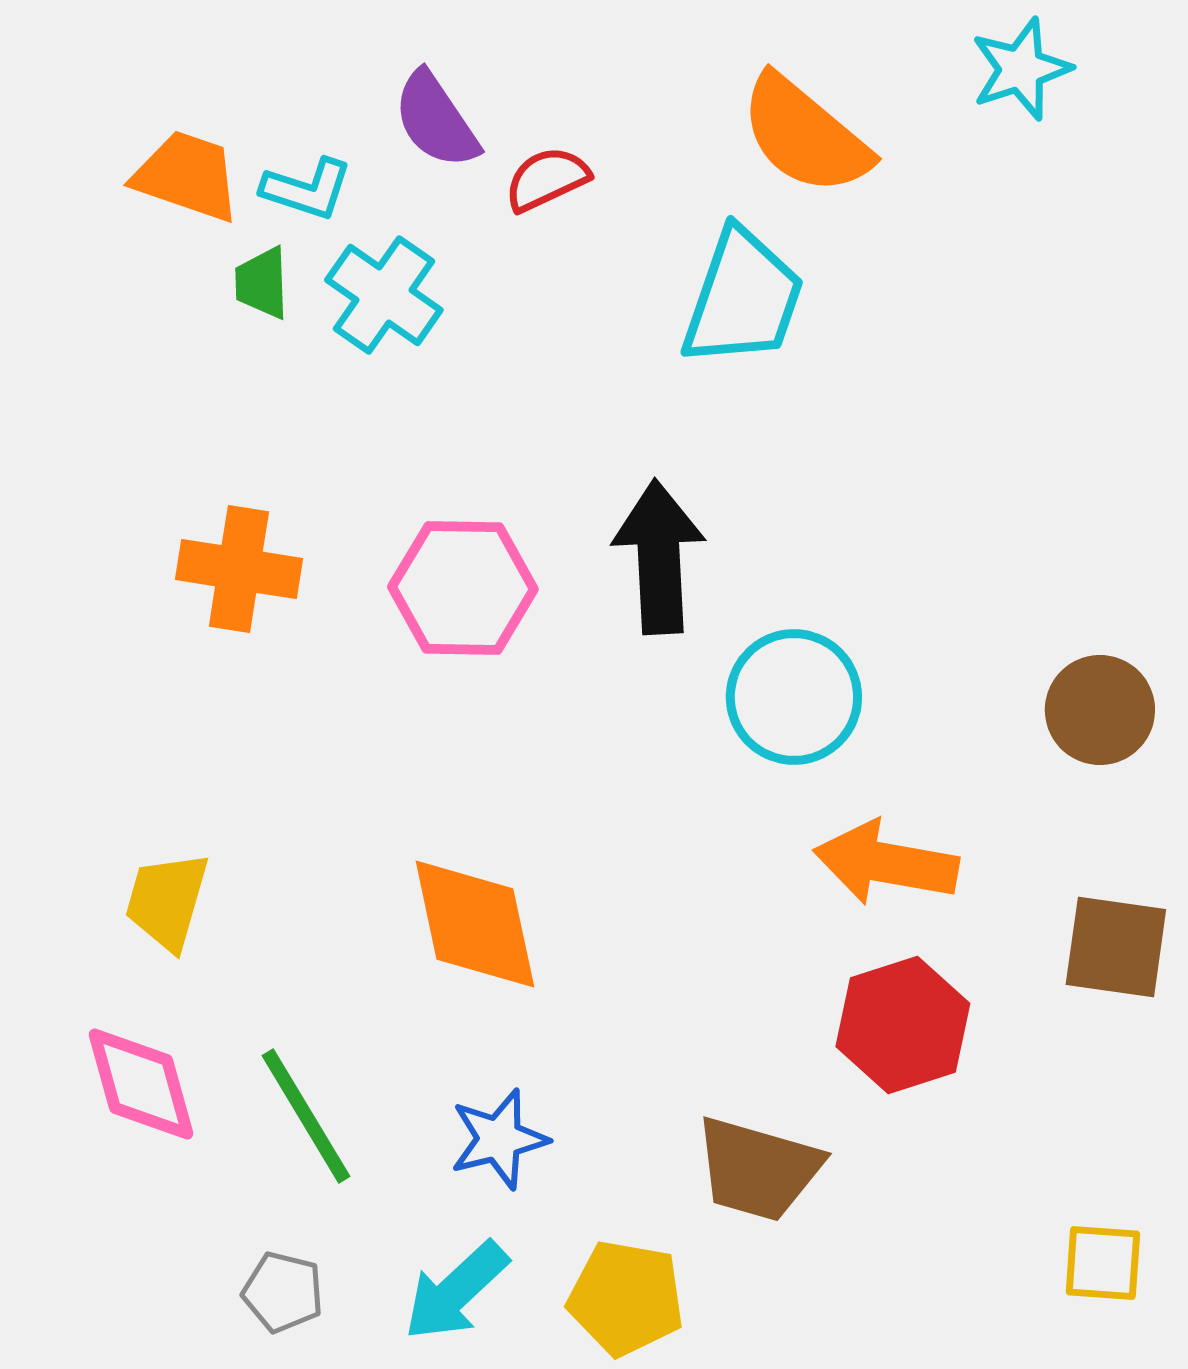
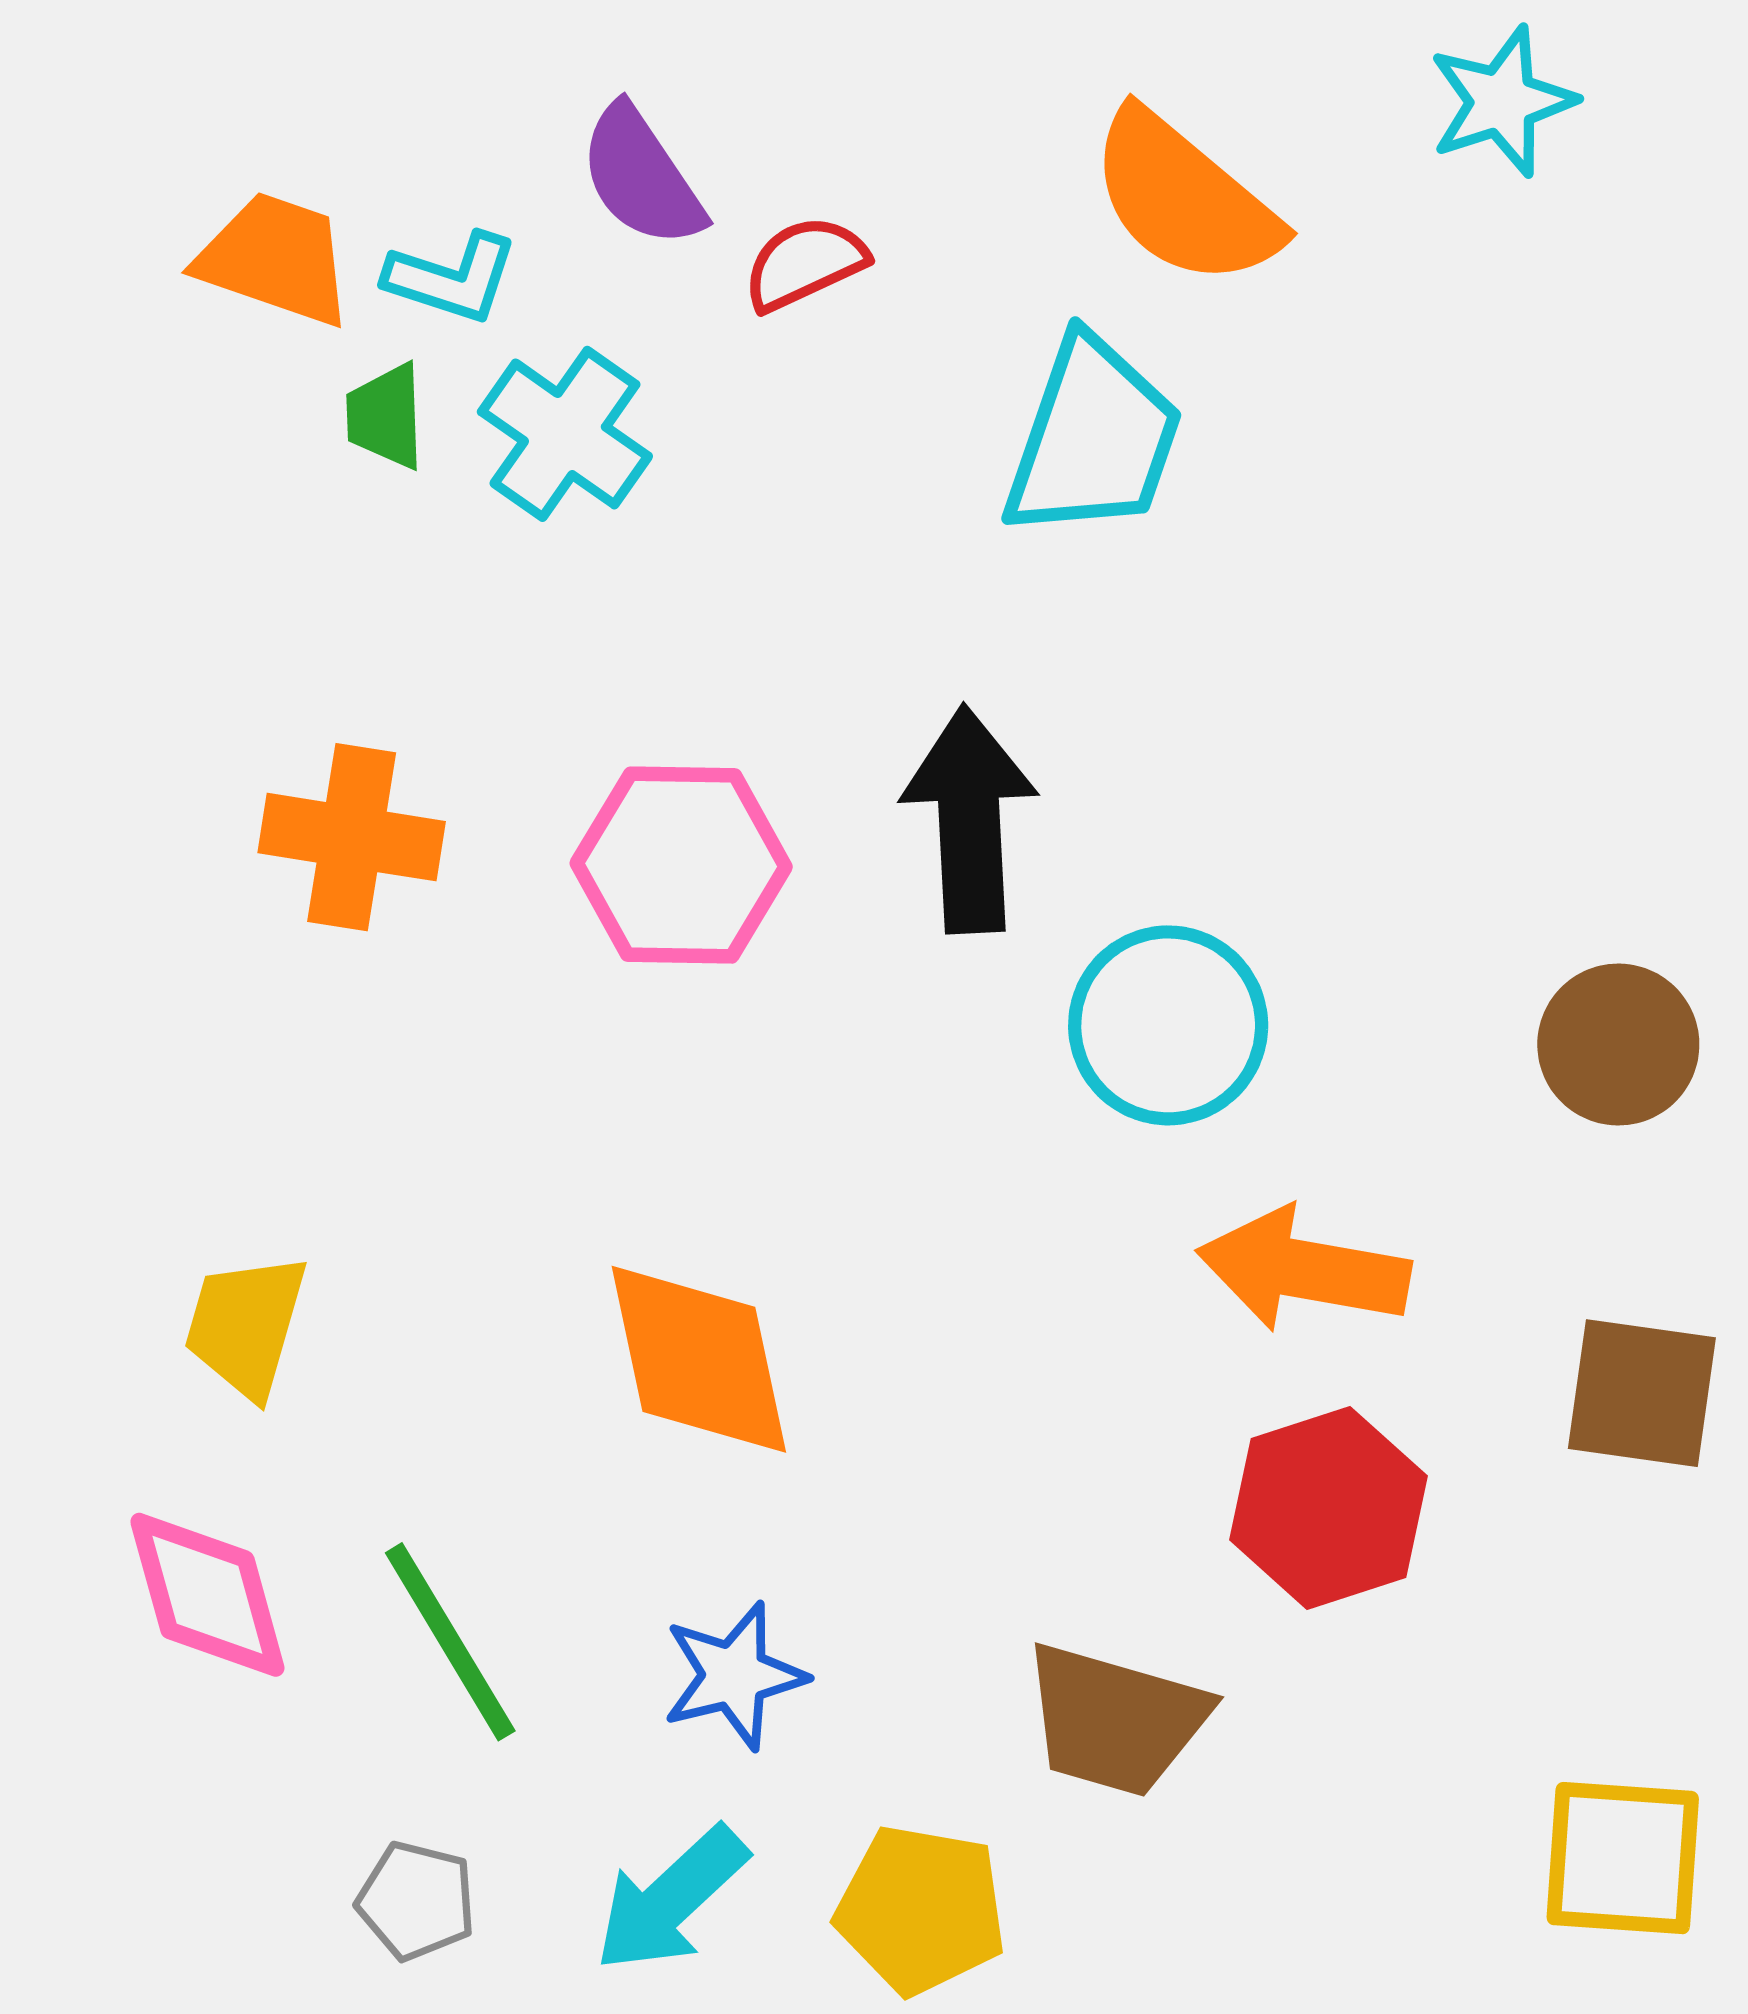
yellow square: (1103, 1263) -> (1623, 1858), size x1.4

